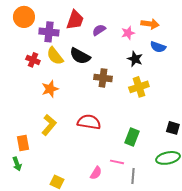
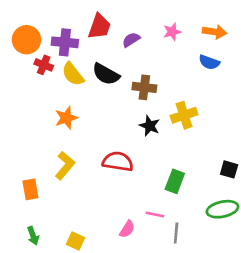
orange circle: (24, 17) -> (26, 40), moved
orange arrow: (150, 24) -> (214, 32), moved
pink star: (128, 33) -> (172, 32), moved
black star: (135, 59) -> (150, 126), moved
red cross: (33, 60) -> (44, 65), moved
brown cross: (103, 78) -> (144, 87), moved
green arrow: (17, 164) -> (33, 236), moved

